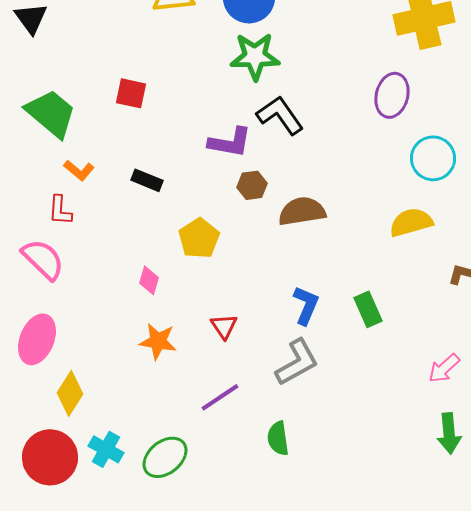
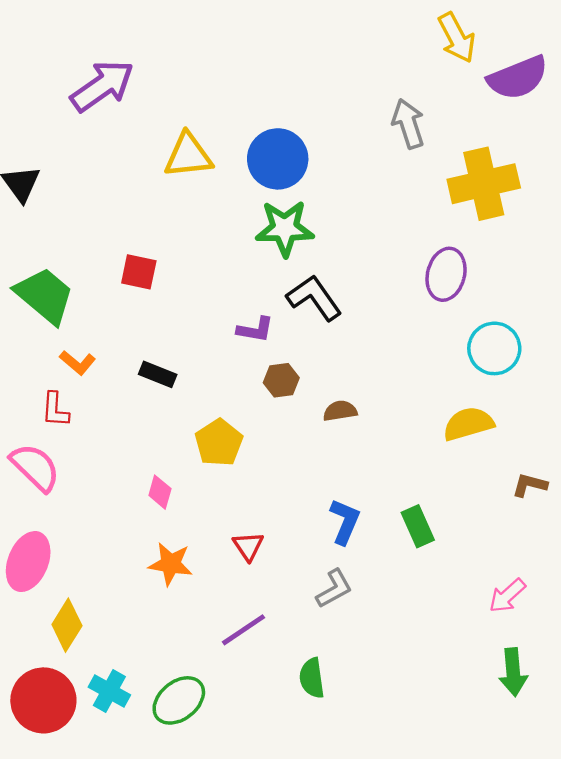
purple L-shape: (230, 142) -> (255, 330), size x0.7
brown semicircle: (302, 211) -> (340, 411), size x0.6
gray L-shape: (297, 362) -> (334, 589), size x0.7

